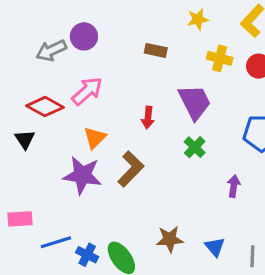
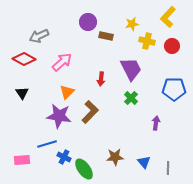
yellow star: (198, 19) -> (132, 24), moved
purple circle: (84, 36) -> (88, 22), moved
red diamond: (45, 107) -> (24, 59), moved
pink rectangle: (20, 219) -> (22, 160), moved
blue line: (56, 242) -> (47, 144), moved
blue cross: (87, 255) -> (64, 157), moved

